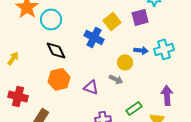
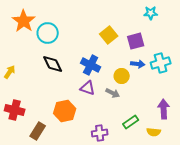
purple square: (140, 17) -> (136, 41), moved
blue cross: (94, 37) -> (91, 65), moved
orange hexagon: (59, 79) -> (65, 111), moved
purple triangle: (91, 87) -> (88, 88), moved

